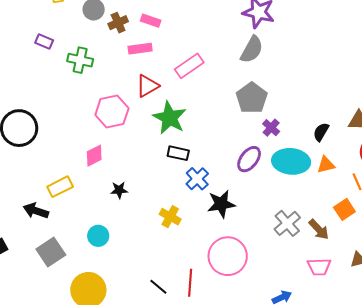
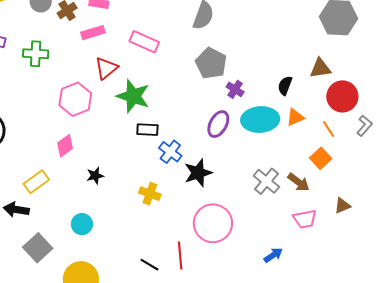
pink rectangle: (189, 66) -> (144, 42), turned 68

